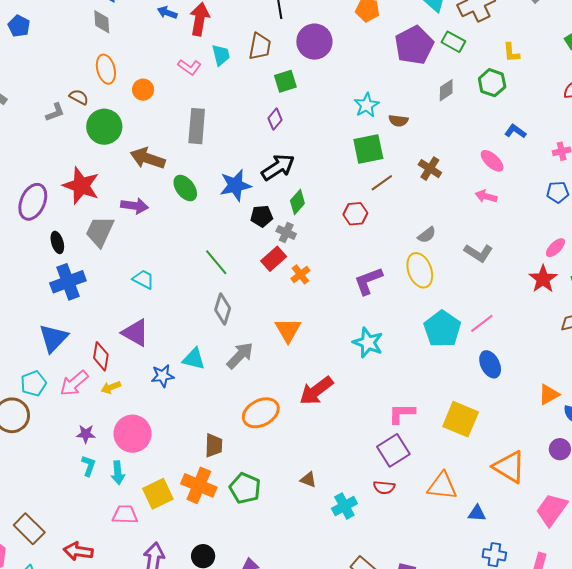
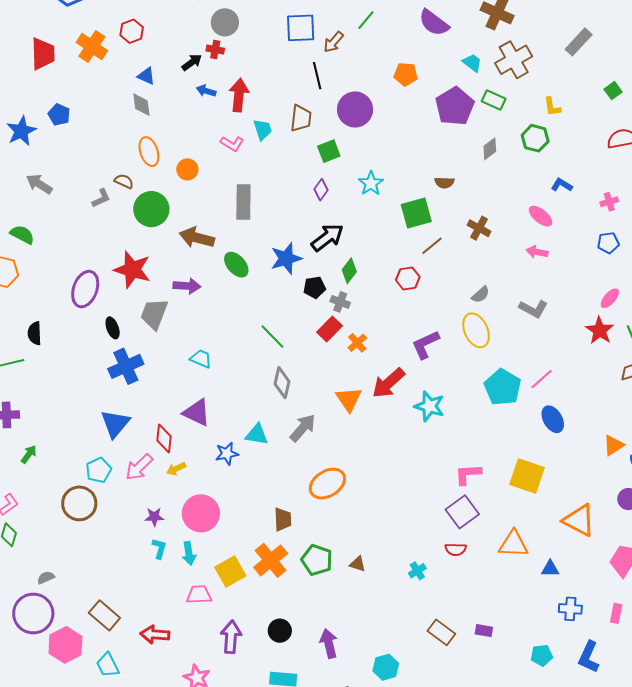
cyan star: (367, 105) -> (371, 183), moved
red arrow: (316, 391) -> (388, 383), moved
brown triangle: (308, 480) -> (358, 564), moved
orange cross: (199, 485) -> (271, 560), turned 32
cyan cross: (344, 506) -> (417, 571), size x0.7

